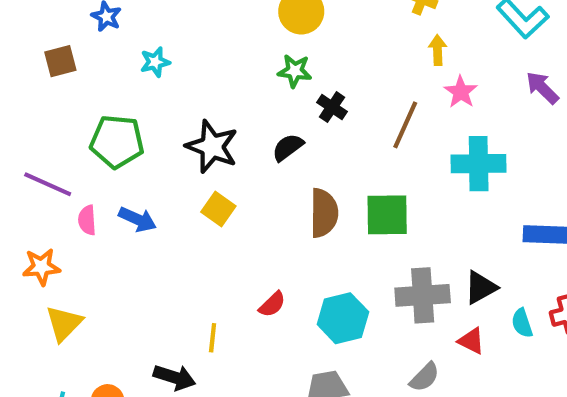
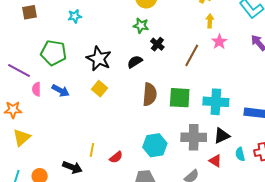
cyan cross: (479, 164) -> (216, 102), moved
red semicircle: (272, 304) -> (116, 157), moved

